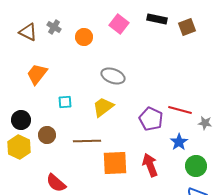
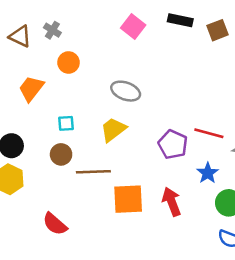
orange circle: (84, 37) -> (68, 62), moved
brown circle: (47, 135) -> (61, 154), moved

